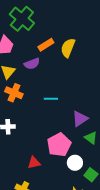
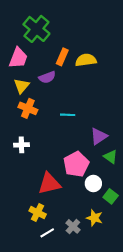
orange rectangle: (46, 45) -> (62, 57), turned -35
yellow semicircle: (68, 48) -> (86, 60), turned 60
red triangle: (34, 163) -> (49, 184), size x1.6

